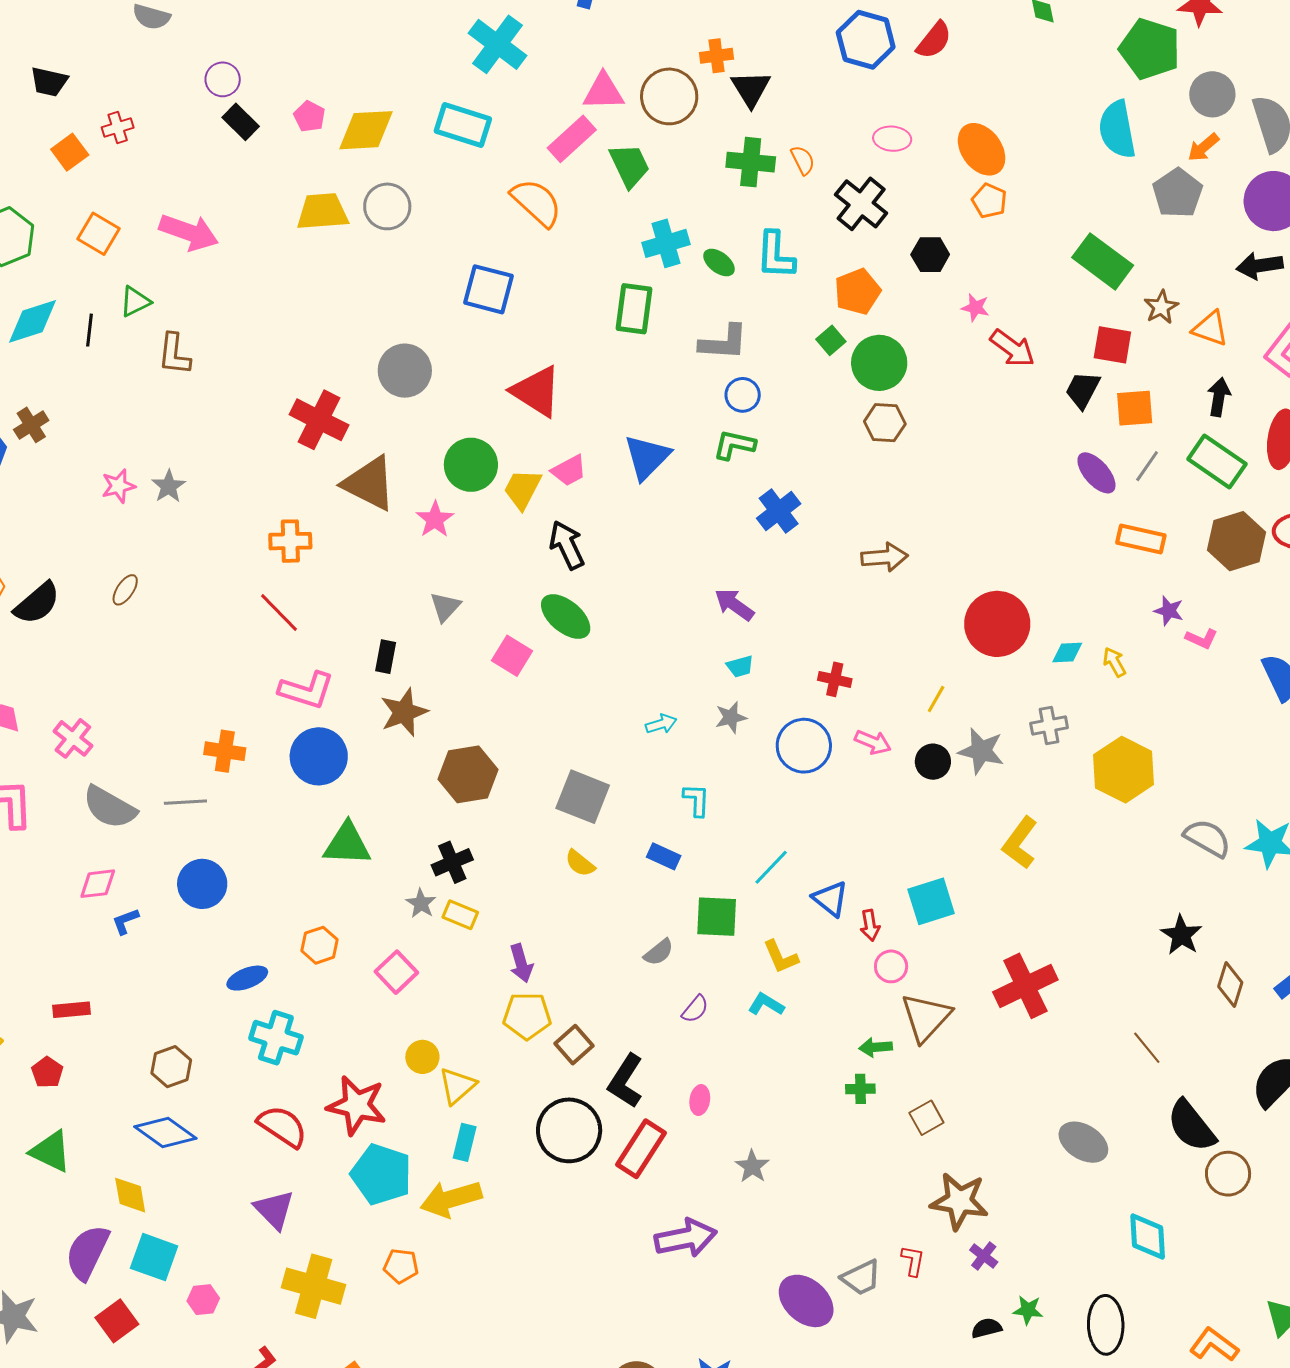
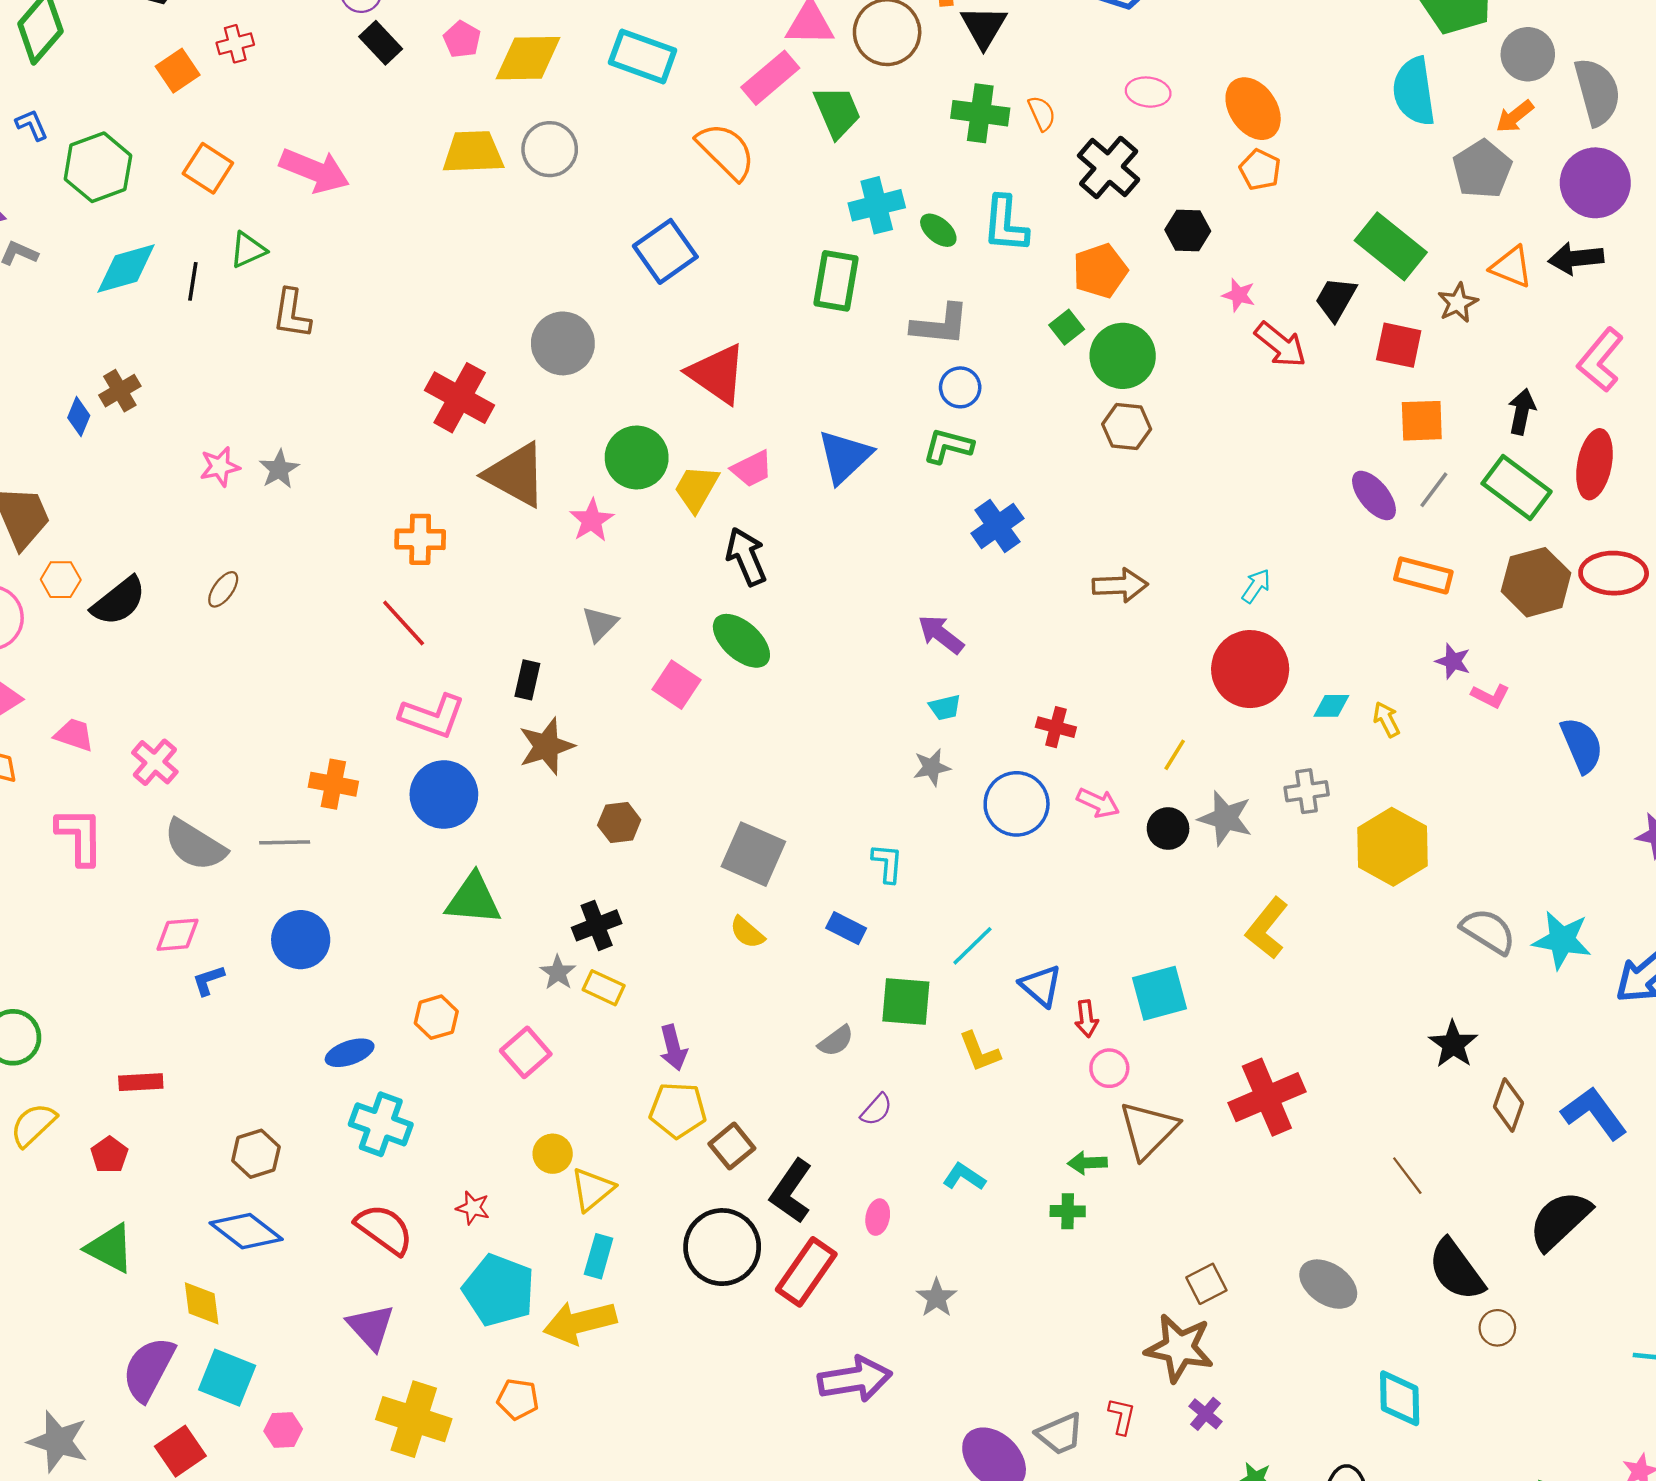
blue square: (489, 289) -> (665, 251), turned 38
orange triangle: (1210, 329) -> (1511, 267), moved
black trapezoid: (1083, 390) -> (1336, 299), moved
cyan arrow: (661, 724) -> (1256, 586), moved, turned -40
brown hexagon: (468, 774) -> (619, 823), size x0.6
cyan L-shape: (766, 1004) -> (964, 1177), moved
red star: (357, 1105) -> (473, 1208), size x0.5
brown square: (926, 1118) -> (1206, 1284), moved
brown circle: (1228, 1174) -> (1497, 1328), size x0.7

